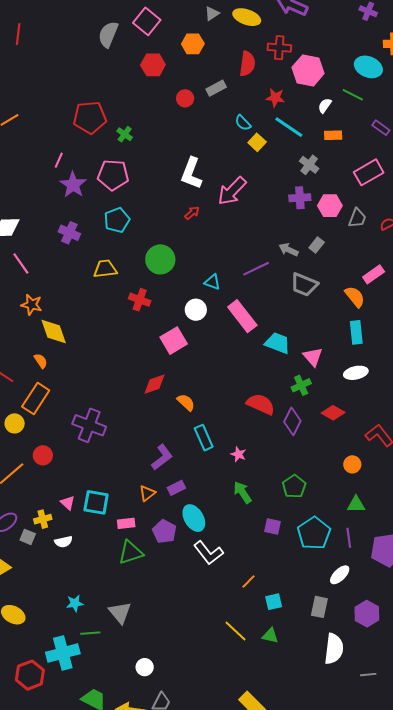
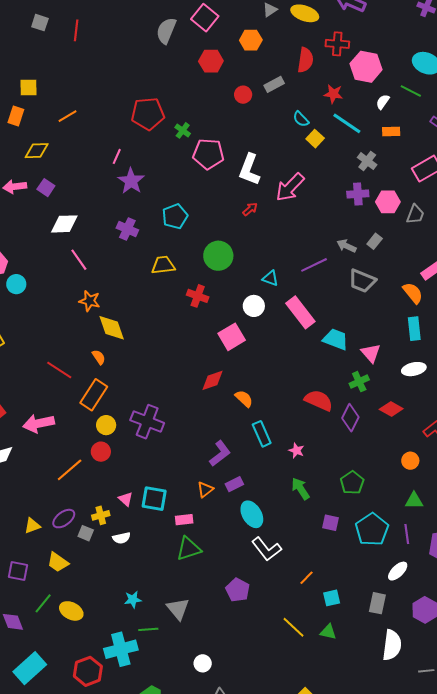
pink pentagon: (113, 175) -> (208, 154), moved
yellow circle: (15, 423) -> (106, 425), moved
purple pentagon: (164, 532) -> (238, 590), moved

